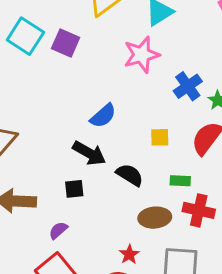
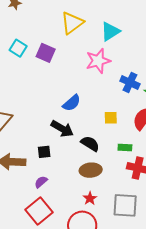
cyan square: (25, 36) -> (18, 48), size x0.7
blue cross: (188, 86) -> (130, 82), turned -30
black square: (74, 189) -> (44, 152), moved
brown ellipse: (155, 218) -> (91, 170), moved

